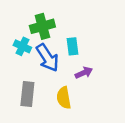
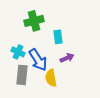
cyan cross: (22, 46) -> (18, 52), moved
blue arrow: (47, 58) -> (38, 60), moved

